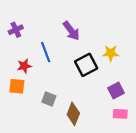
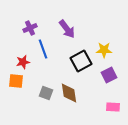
purple cross: (16, 30) -> (30, 28), moved
purple square: (116, 90) -> (109, 75), moved
brown diamond: (73, 114) -> (69, 93), moved, turned -30

